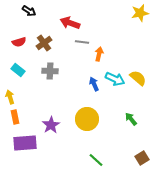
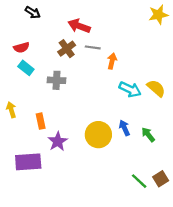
brown cross: (44, 43) -> (67, 49), moved
cyan rectangle: (18, 70) -> (26, 68), moved
blue arrow: (94, 84) -> (124, 128), moved
orange rectangle: (15, 117) -> (41, 121), moved
green line: (96, 160) -> (139, 181), moved

